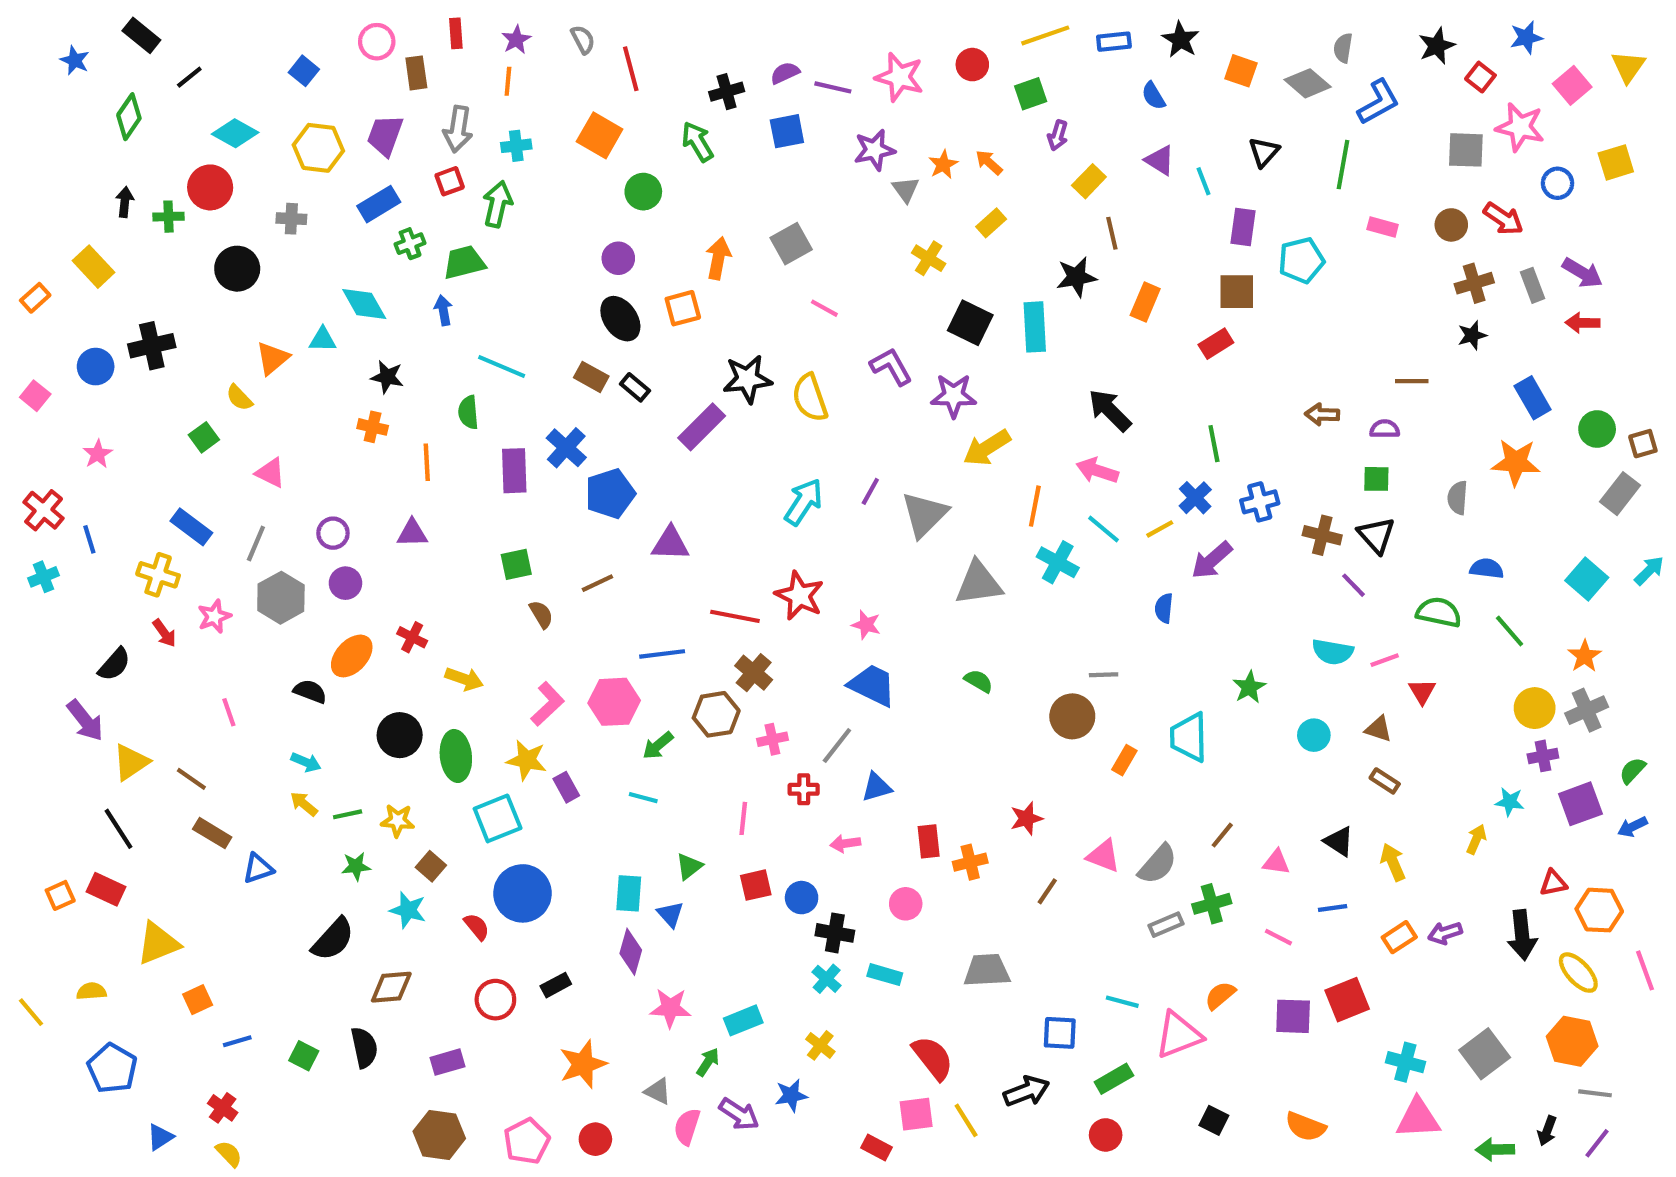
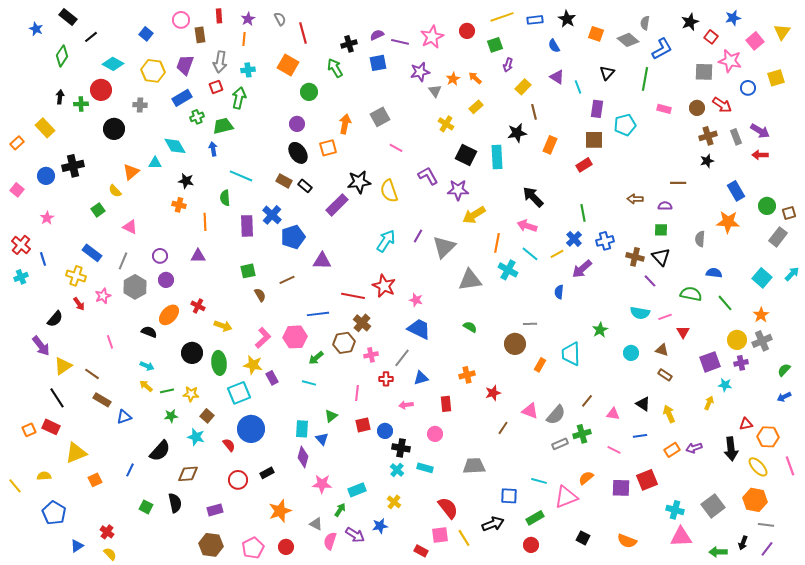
pink star: (899, 77) -> (432, 37), turned 30
purple square: (1580, 804) -> (710, 362), moved
orange cross: (970, 862) -> (467, 375), moved
blue line: (237, 1041) -> (130, 470), moved, turned -48

